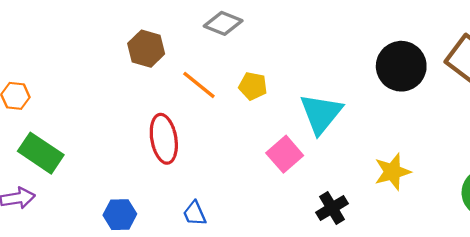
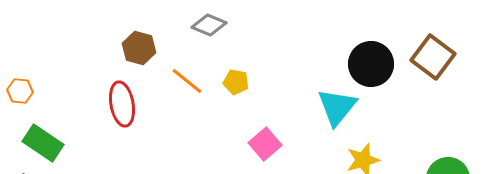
cyan triangle: (321, 113) -> (337, 107), moved
red ellipse: (164, 139) -> (122, 104), moved

